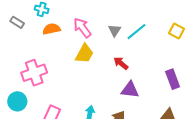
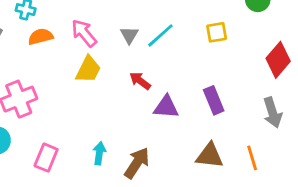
yellow square: (177, 31) -> (217, 32), turned -35
purple triangle: (130, 90) -> (166, 107), moved

